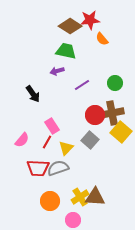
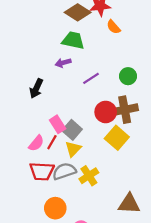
black arrow: (33, 94) -> (36, 88), turned 60
yellow square: (121, 132) -> (117, 138), moved
pink semicircle: (22, 140) -> (36, 143), moved
gray square: (90, 140) -> (72, 130), moved
yellow cross: (80, 197) -> (89, 176), moved
brown triangle: (95, 197) -> (129, 204), moved

